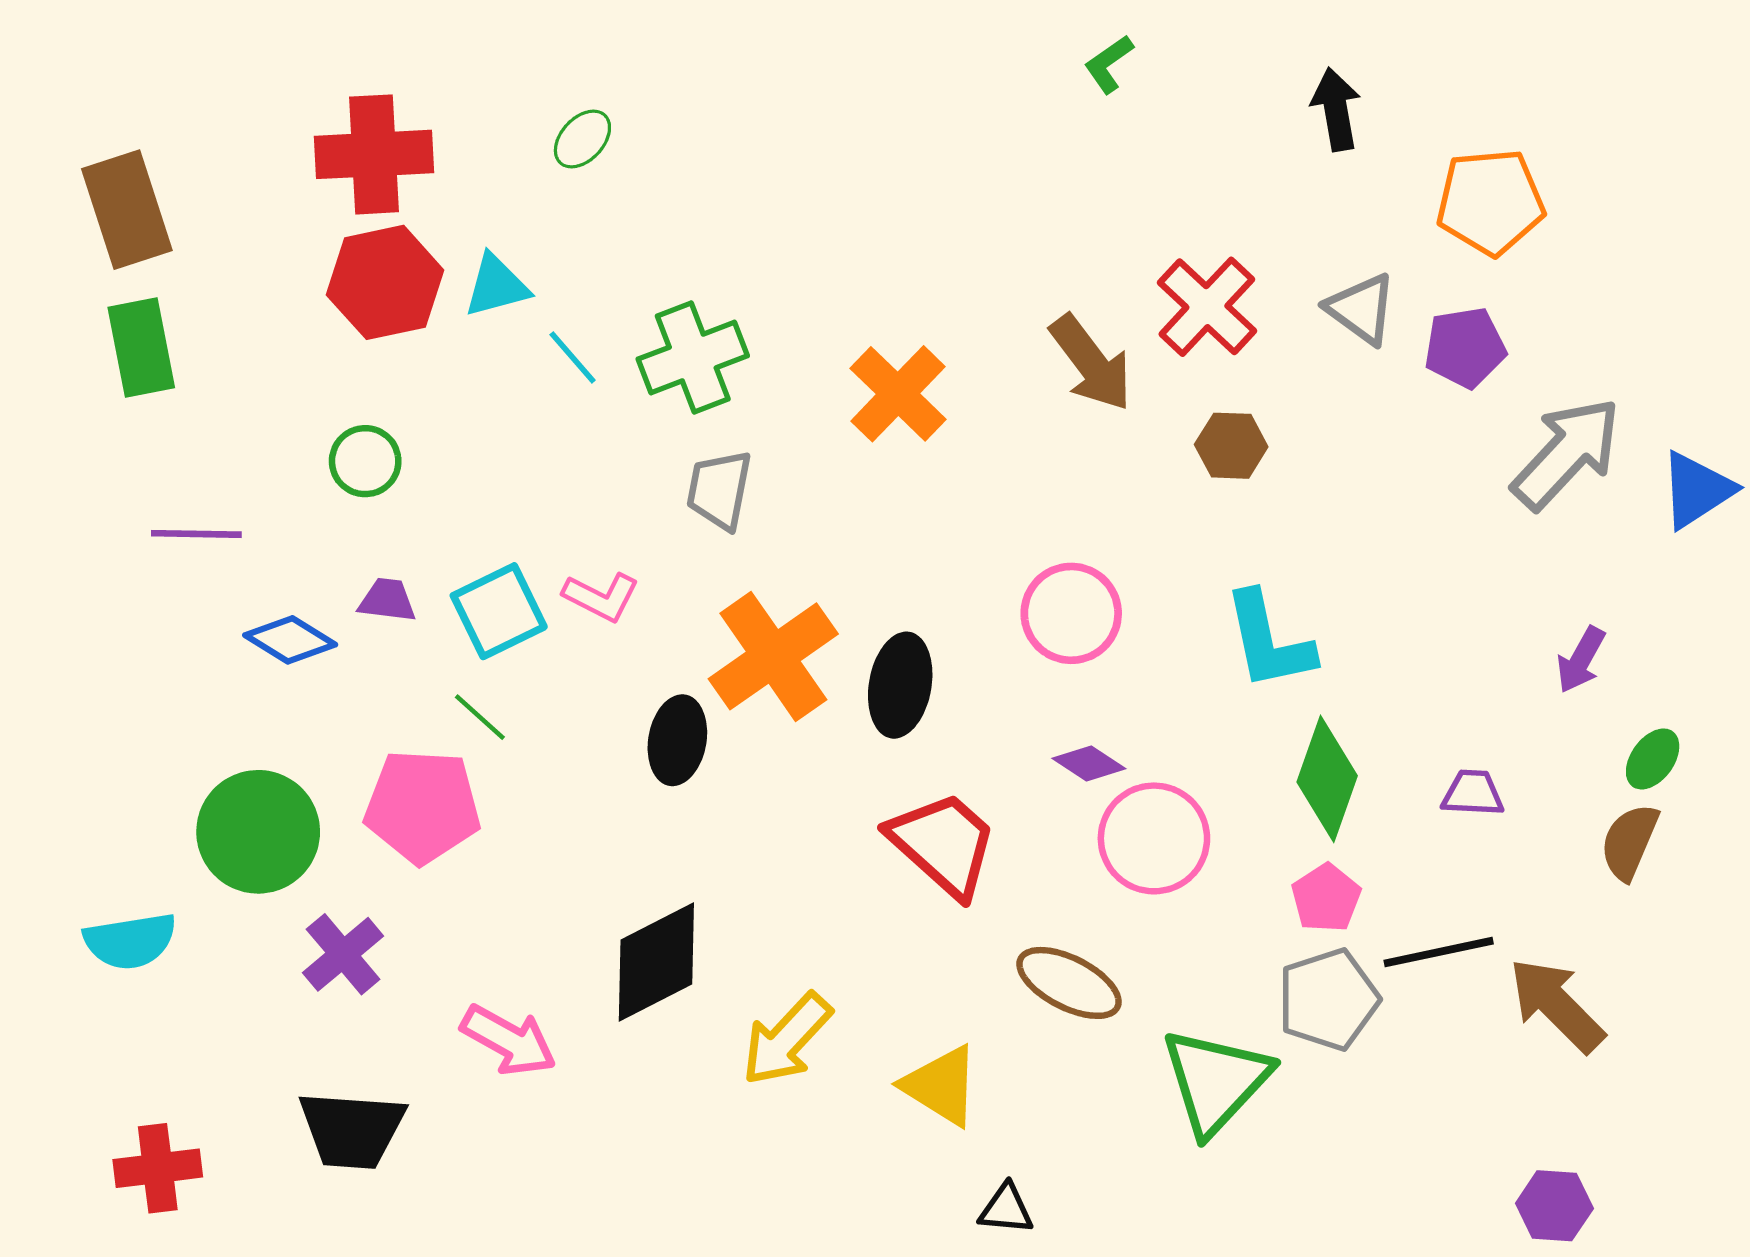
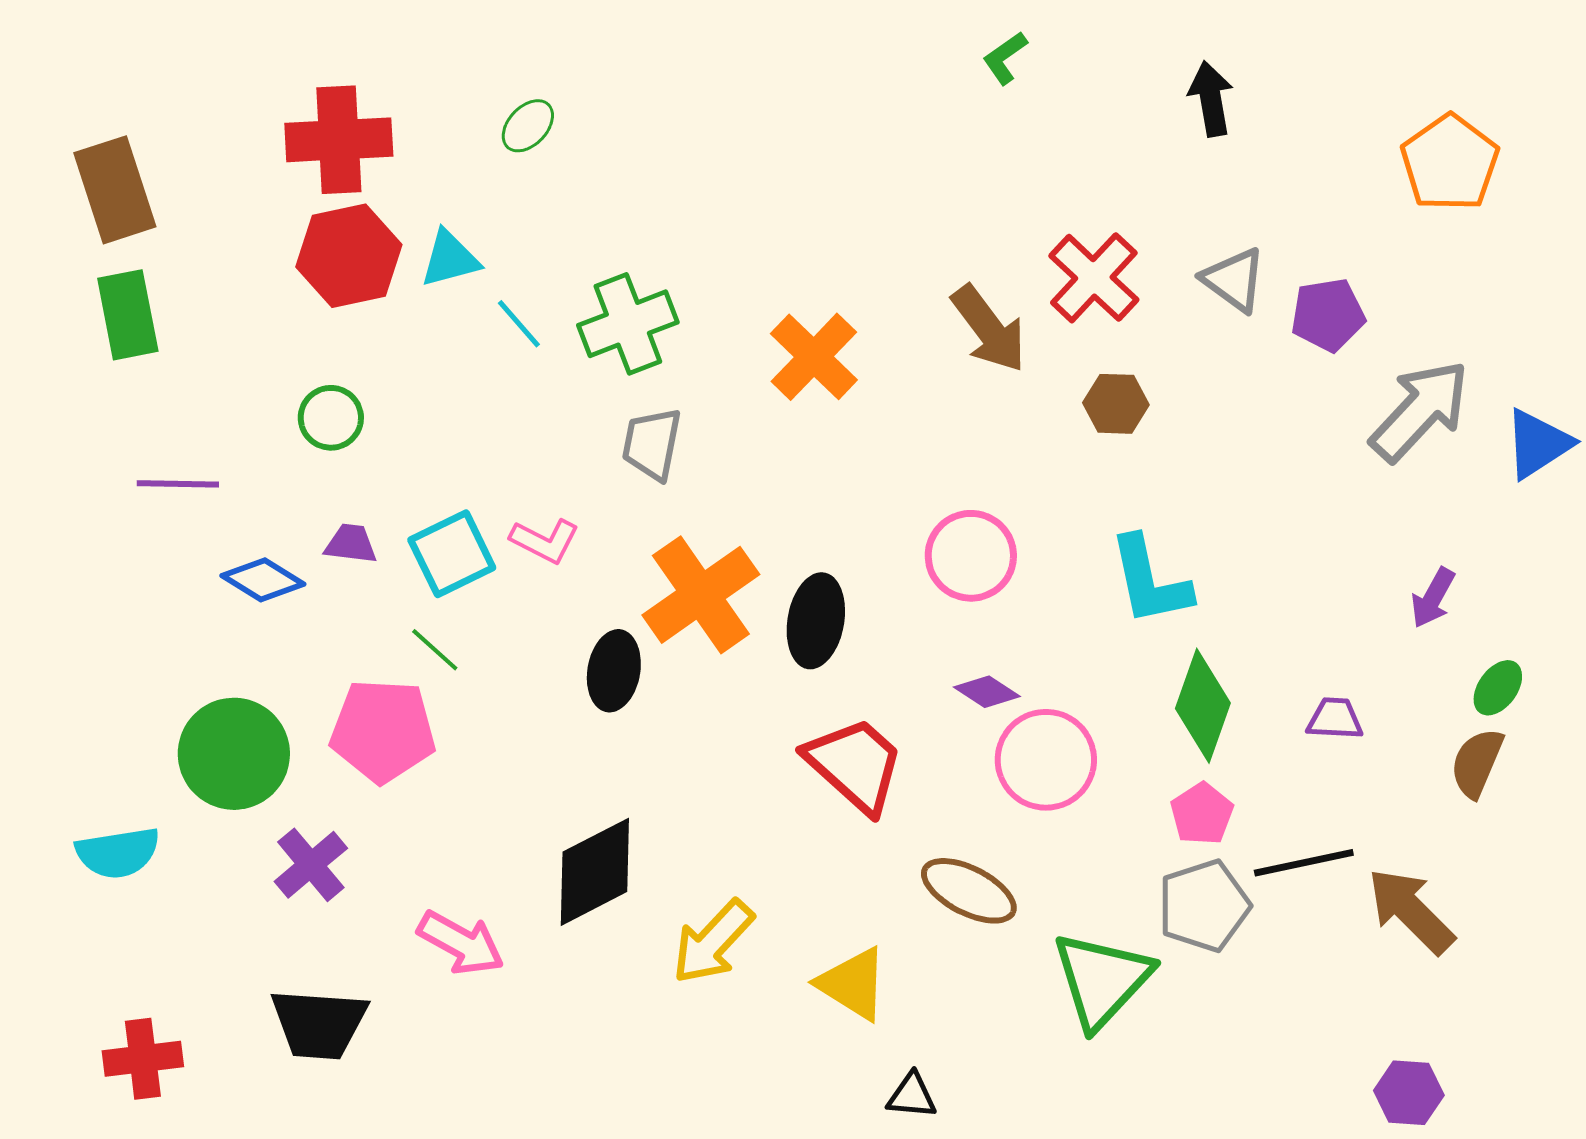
orange pentagon: (1490, 202) -> (1450, 163), moved, turned -30

